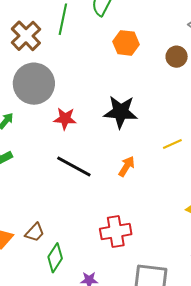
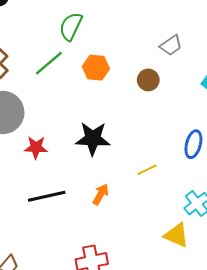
green line: (63, 19) -> (49, 63), moved, turned 40
black line: (74, 167) -> (47, 196), turned -39

